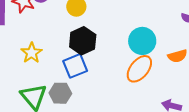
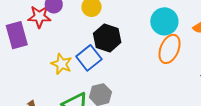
blue square: (75, 66) -> (89, 58), moved

